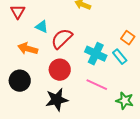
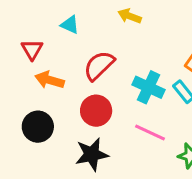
red triangle: (18, 12) -> (32, 49), moved
cyan triangle: (42, 27) -> (70, 25), moved

